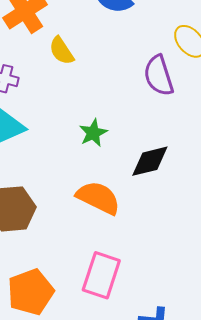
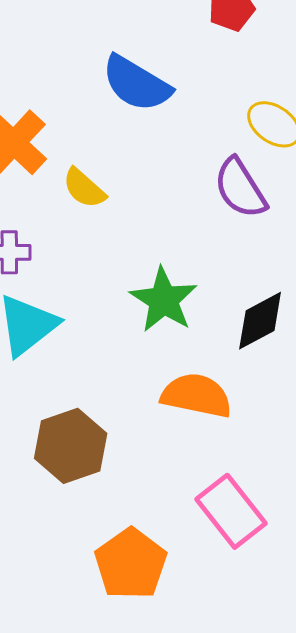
green star: (93, 133) -> (164, 300), size x1.5
pink rectangle: (101, 275) -> (231, 511), turned -42

